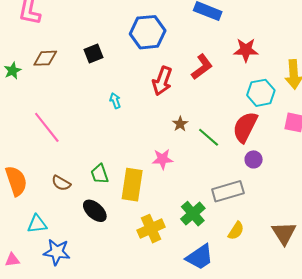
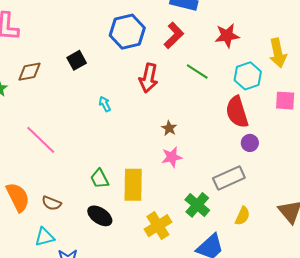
red L-shape: (202, 67) -> (174, 35), moved
brown star: (180, 124) -> (169, 128), moved
red semicircle: (245, 127) -> (237, 112), turned -36
green line: (209, 137) -> (197, 71), moved
pink star: (162, 159) -> (172, 157), moved
brown semicircle: (61, 183) -> (51, 203), moved

